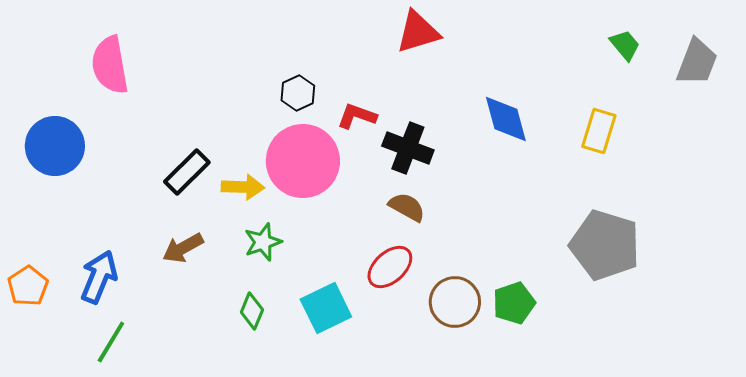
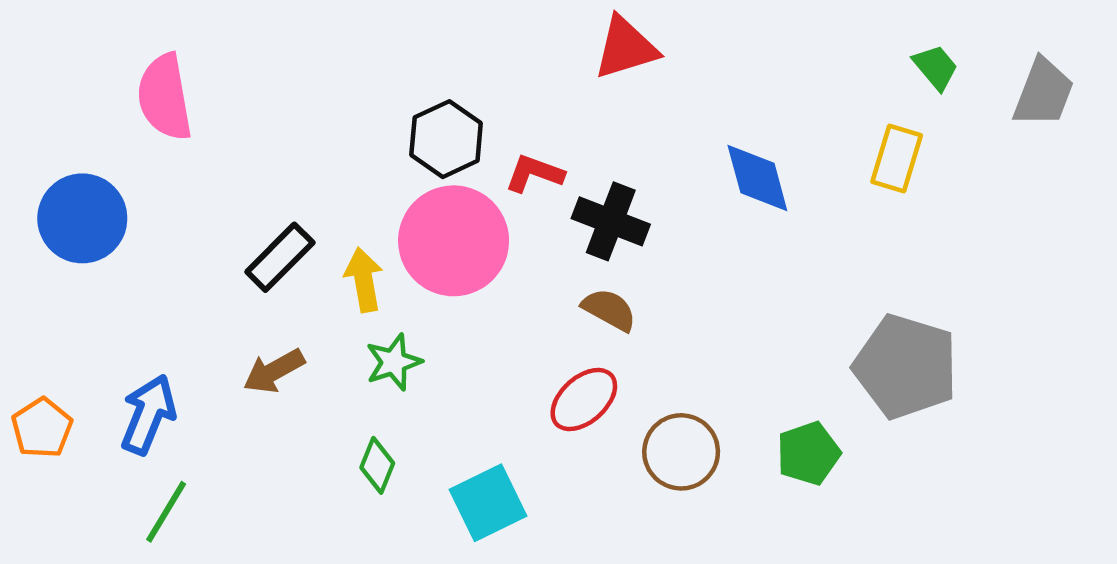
black hexagon: (298, 93) -> (446, 139), size x1.4
yellow rectangle: (599, 131) -> (897, 159), moved
yellow arrow: (243, 187) -> (364, 280), turned -102
green pentagon: (514, 303) -> (808, 453), moved
cyan square: (326, 308) -> (488, 503), moved

